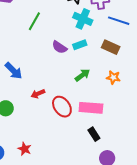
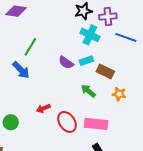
green line: (34, 21) -> (30, 47), moved
brown rectangle: (111, 47) -> (105, 72), moved
blue arrow: (14, 71) -> (21, 70), moved
green arrow: (82, 75) -> (88, 91), turned -105

